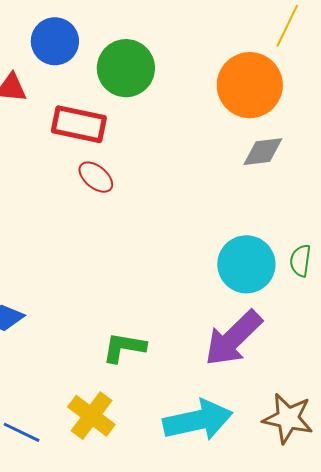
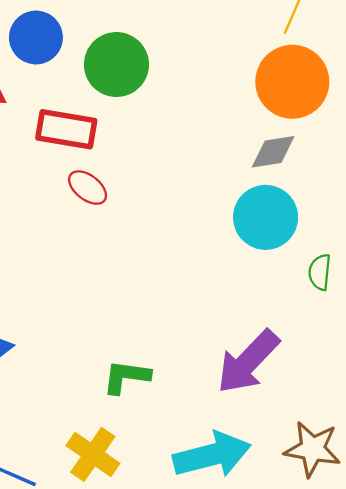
orange circle: (250, 85) -> (292, 82), moved
cyan circle: (246, 264) -> (266, 217), moved

